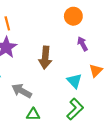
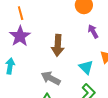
gray arrow: (22, 91) -> (51, 78), moved

